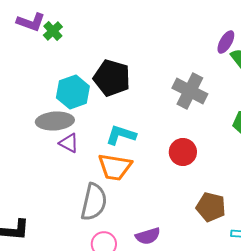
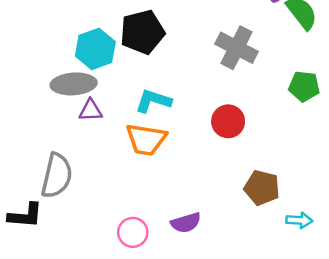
black pentagon: (112, 78) -> (142, 32), turned -30
purple triangle: (69, 143) -> (91, 110), turned -30
gray semicircle: (94, 202) -> (57, 176), moved

